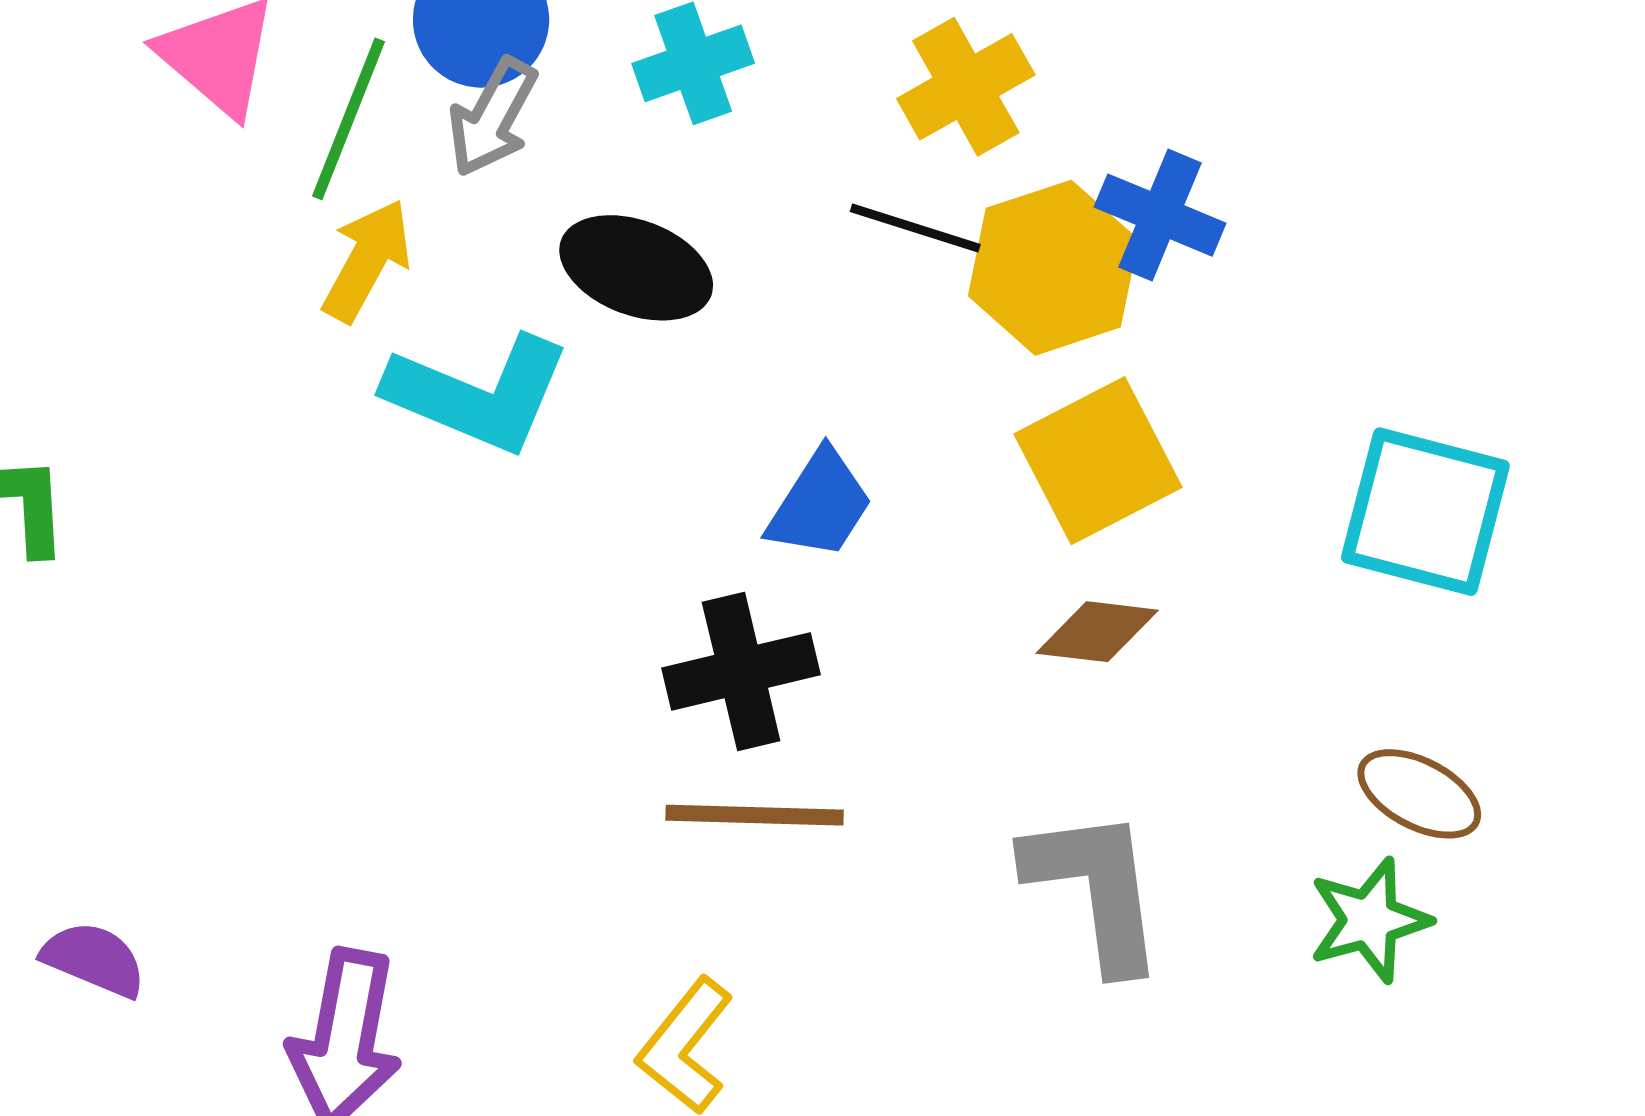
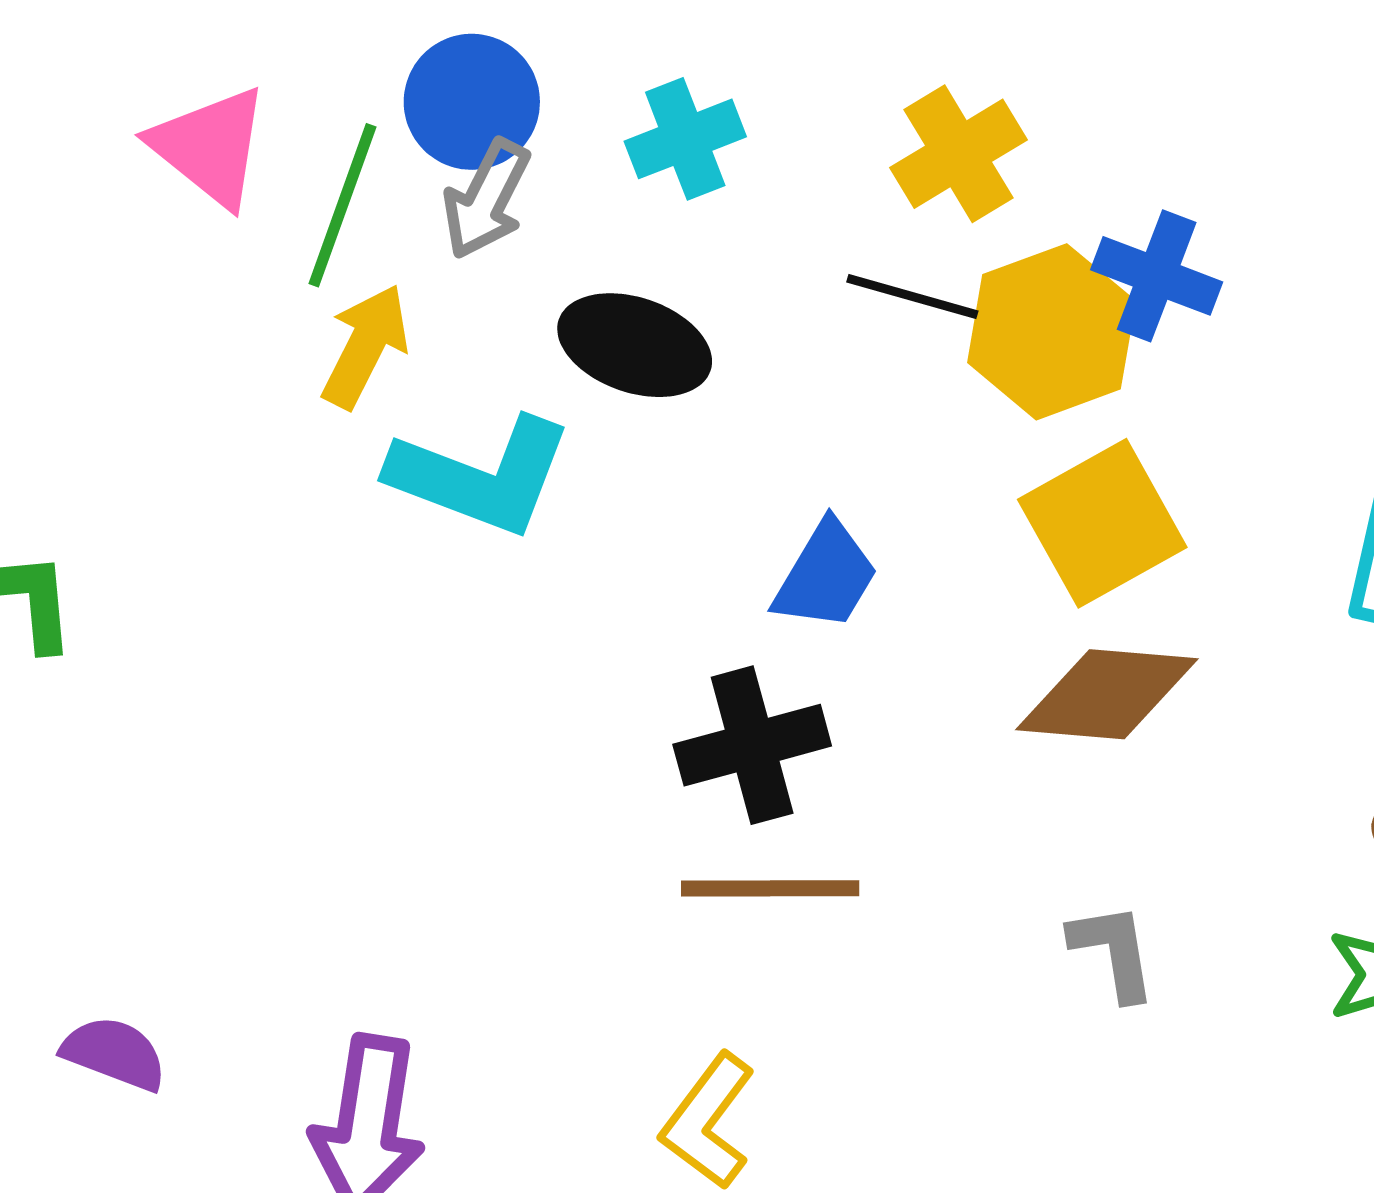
brown diamond: (1097, 632) -> (1107, 694), size x1.5
gray L-shape: (1095, 889) -> (1113, 951), size x0.6

